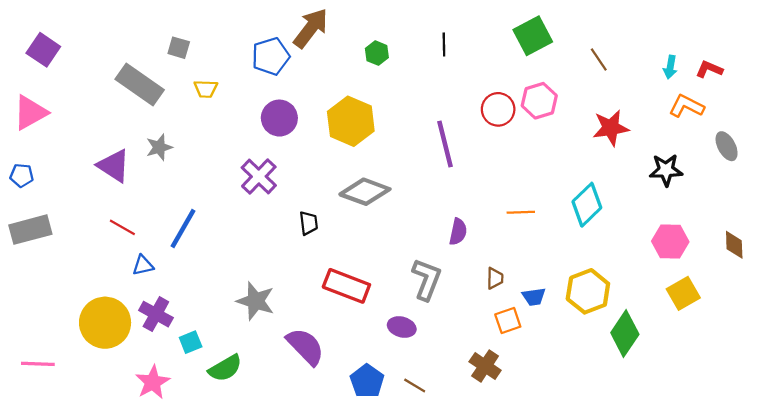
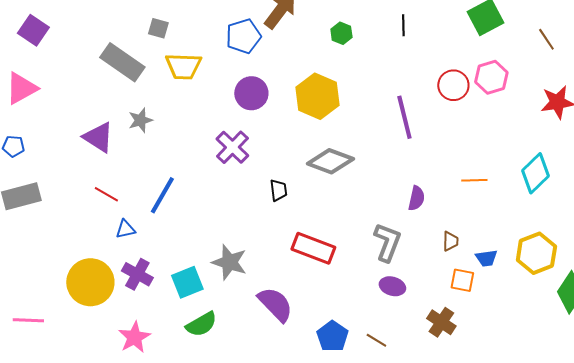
yellow trapezoid: (206, 89) -> (183, 66), size x1.6
orange square: (508, 321) -> (462, 280), turned 30
purple ellipse: (402, 327) -> (392, 286), moved
cyan square: (191, 342) -> (187, 282), moved, size x1.5

